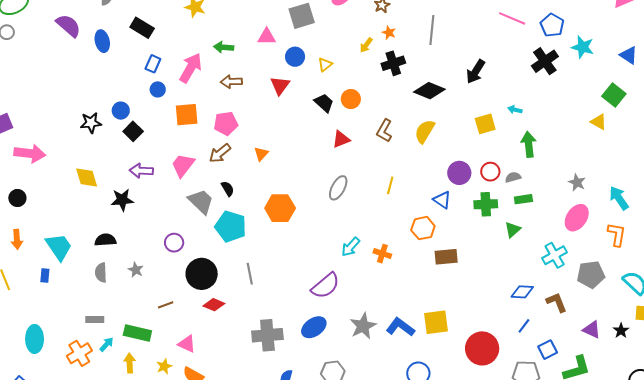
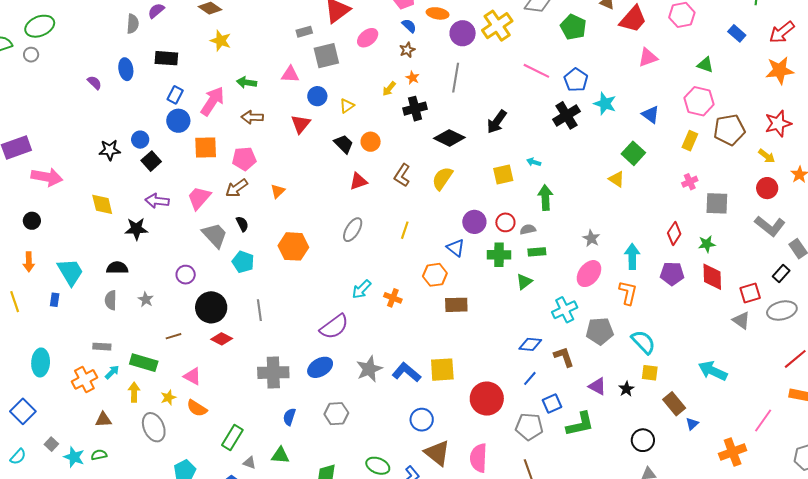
purple semicircle: (68, 26) -> (94, 83), moved, size x0.6
black rectangle: (142, 28) -> (166, 58), turned -30
blue circle: (158, 89) -> (178, 121), size x1.5
cyan arrow: (619, 198) -> (632, 256), turned 30
cyan pentagon: (231, 227) -> (243, 262), size x0.7

